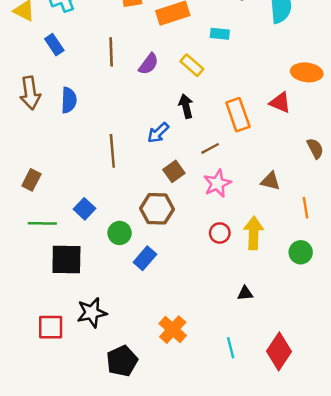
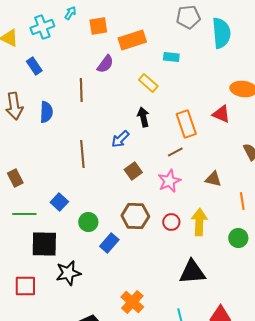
brown line: (111, 52) -> (81, 90), moved
purple semicircle: (149, 64) -> (105, 64), moved
brown line: (210, 148) -> (175, 152), moved
brown rectangle: (31, 180) -> (15, 178), turned -54
brown hexagon: (157, 209) -> (135, 216), moved
black triangle: (245, 293) -> (192, 272), size x2.0
black star: (92, 313) -> (68, 273), moved
red square: (51, 327) -> (25, 286), moved

